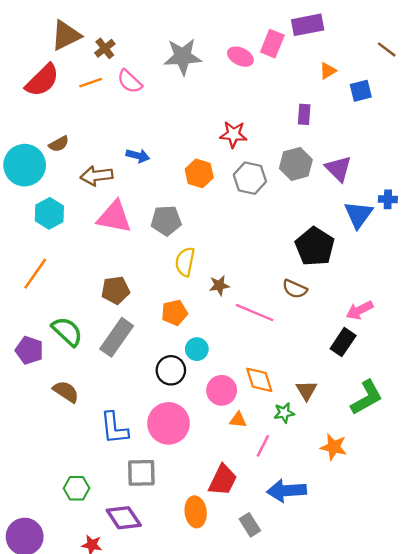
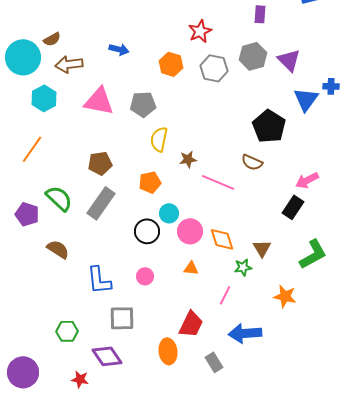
red star: (233, 134) -> (200, 31), turned -30
brown arrow: (97, 176) -> (69, 64), moved
pink circle: (222, 390) -> (190, 231), moved
orange triangle: (238, 420) -> (191, 268), moved
pink circle: (169, 423) -> (145, 276), size x0.5

